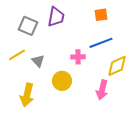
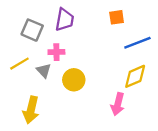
blue line: (101, 43) -> (137, 43), moved
pink cross: (78, 57) -> (56, 52), moved
yellow circle: (62, 81) -> (74, 80), moved

